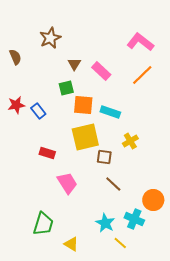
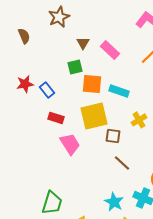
red rectangle: (47, 153) -> (56, 118), moved
pink trapezoid: (67, 183) -> (70, 144), moved

